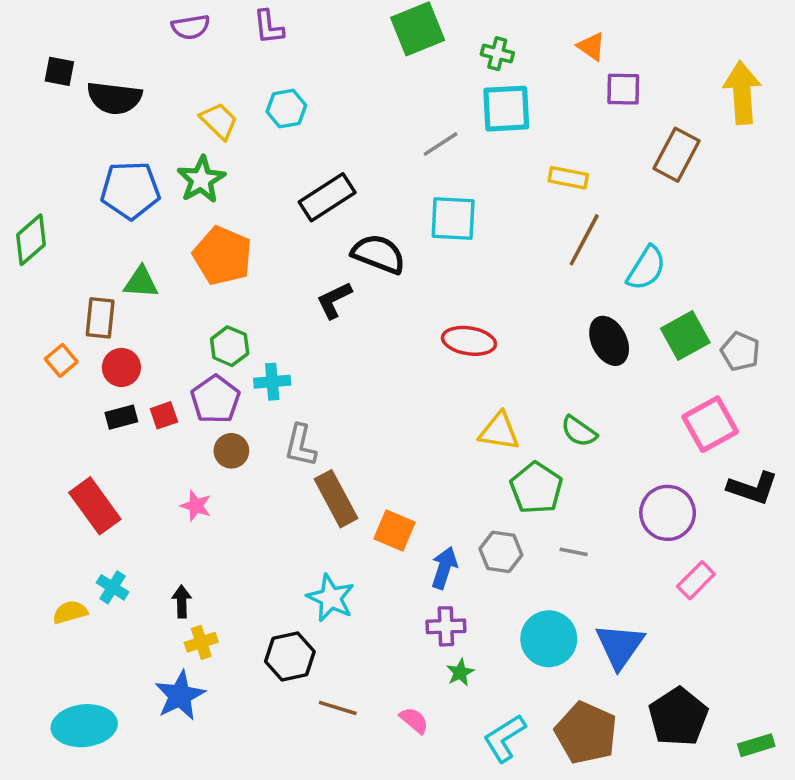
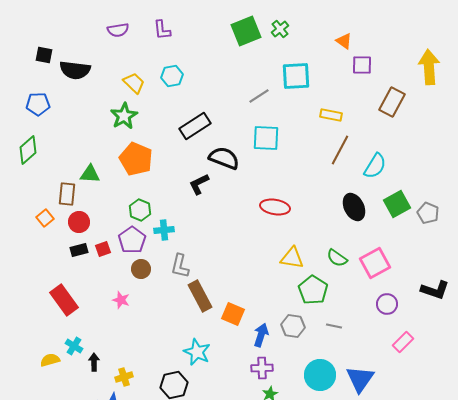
green cross: (497, 54) -> (280, 29), moved, turned 36
blue pentagon: (130, 190) -> (38, 104), moved, size x0.7
pink square: (710, 424) -> (375, 263), moved
purple circle: (668, 513) -> (387, 304), size x0.7
black arrow: (182, 602) -> (94, 362), moved

